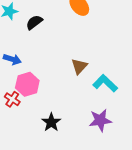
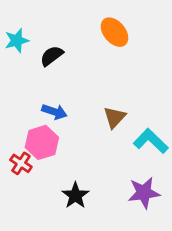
blue arrow: (12, 59) -> (54, 112), moved

